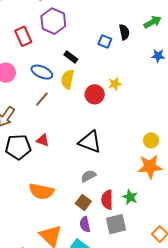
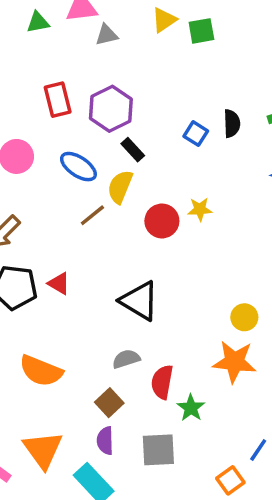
purple hexagon: (53, 21) -> (111, 109), moved
brown line: (42, 99) -> (92, 215), moved
red semicircle: (107, 200) -> (162, 382), moved

